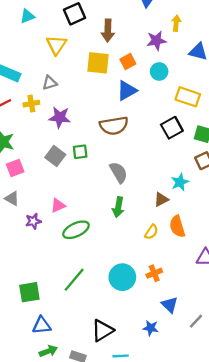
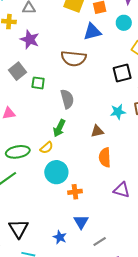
green square: (80, 152) -> (38, 83), moved
cyan star: (180, 182) -> (118, 112), moved
green ellipse: (76, 230) -> (18, 152), moved
yellow semicircle: (151, 232) -> (47, 148), moved
cyan circle: (122, 277) -> (56, 172), moved
black triangle: (102, 330) -> (19, 229), turned -45

